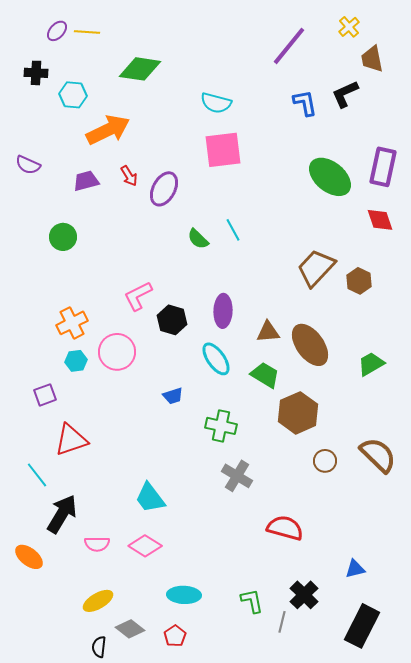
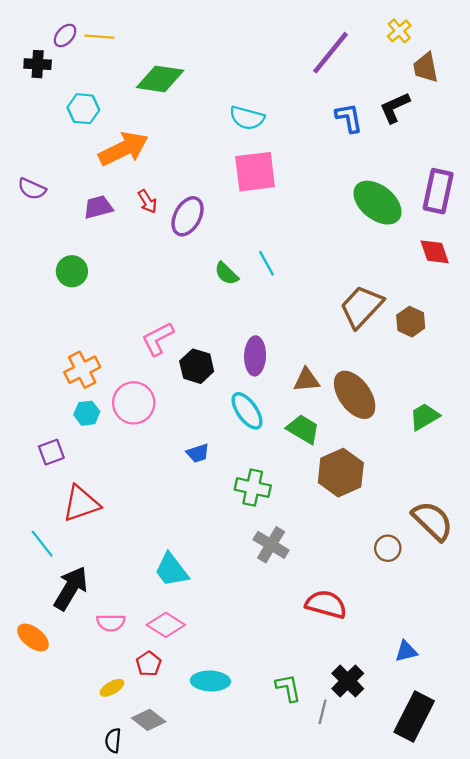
black cross: (36, 73) -> (38, 64), moved
brown circle: (325, 461) -> (388, 548), moved
yellow ellipse: (98, 601) -> (112, 688), size x0.7
red pentagon: (175, 636) -> (149, 664), moved

